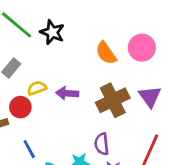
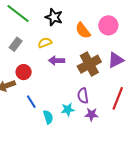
black star: (52, 32) -> (54, 17), moved
yellow semicircle: (37, 88) -> (45, 43), moved
purple triangle: (150, 96) -> (116, 60), turned 42

